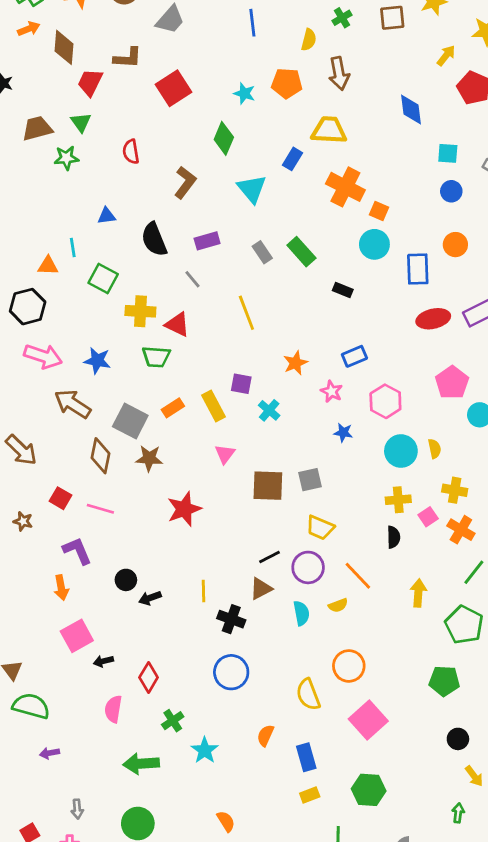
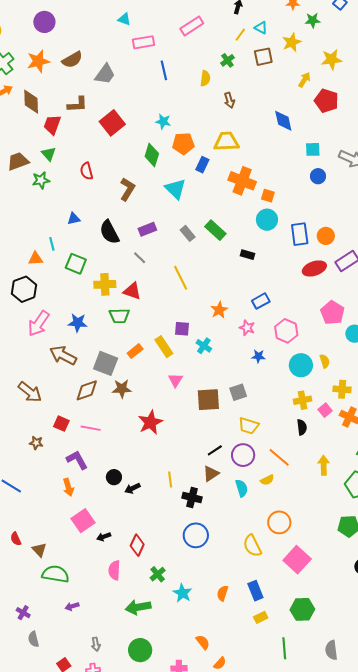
brown arrow: (339, 73) -> (229, 100), size x0.7
orange pentagon: (287, 83) -> (183, 144), moved
orange circle: (455, 245) -> (326, 236), moved
pink arrow: (43, 356) -> (39, 324), turned 112
brown diamond: (101, 456) -> (87, 390), turned 65
orange semicircle: (265, 735) -> (223, 593), moved

